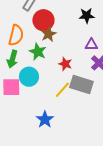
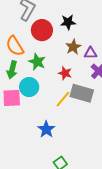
black star: (87, 16) -> (68, 22), moved
brown star: (48, 34) -> (73, 47), moved
orange semicircle: (16, 35) -> (15, 46), turned 135

